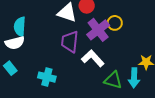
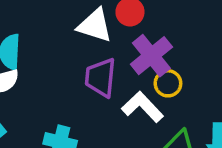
yellow circle: (115, 23) -> (168, 83), moved

